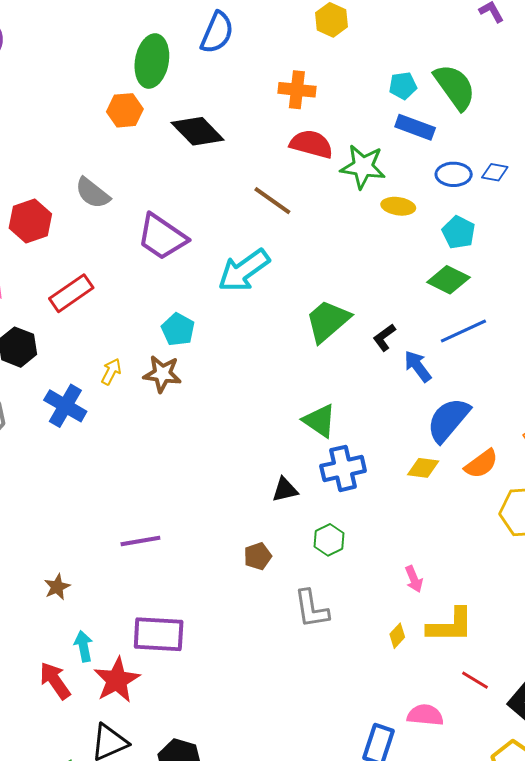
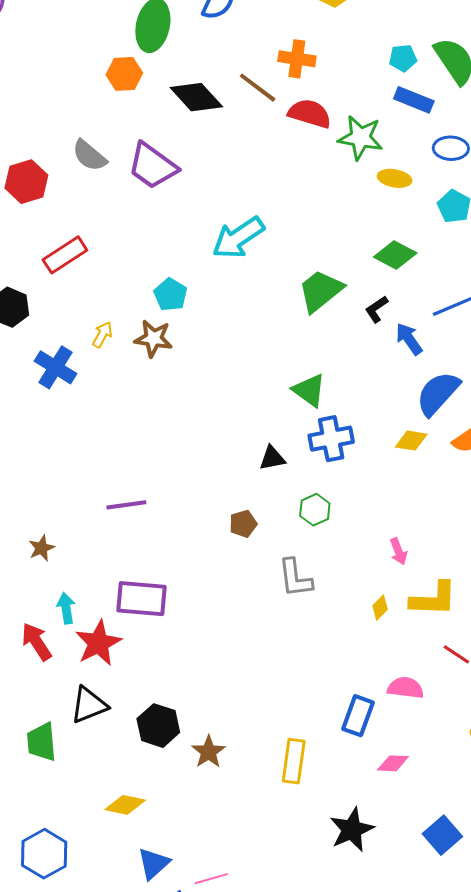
brown line: (272, 201) -> (258, 88), moved
purple trapezoid: (162, 237) -> (152, 166), moved
green diamond: (448, 280) -> (395, 255), moved

